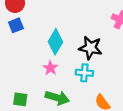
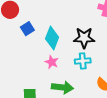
blue square: (16, 25) -> (27, 29), moved

